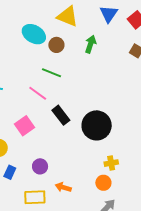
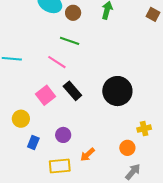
black rectangle: (61, 115) -> (72, 91), moved
yellow cross: (111, 163) -> (144, 129), moved
orange arrow: (63, 187) -> (88, 155), turned -56

